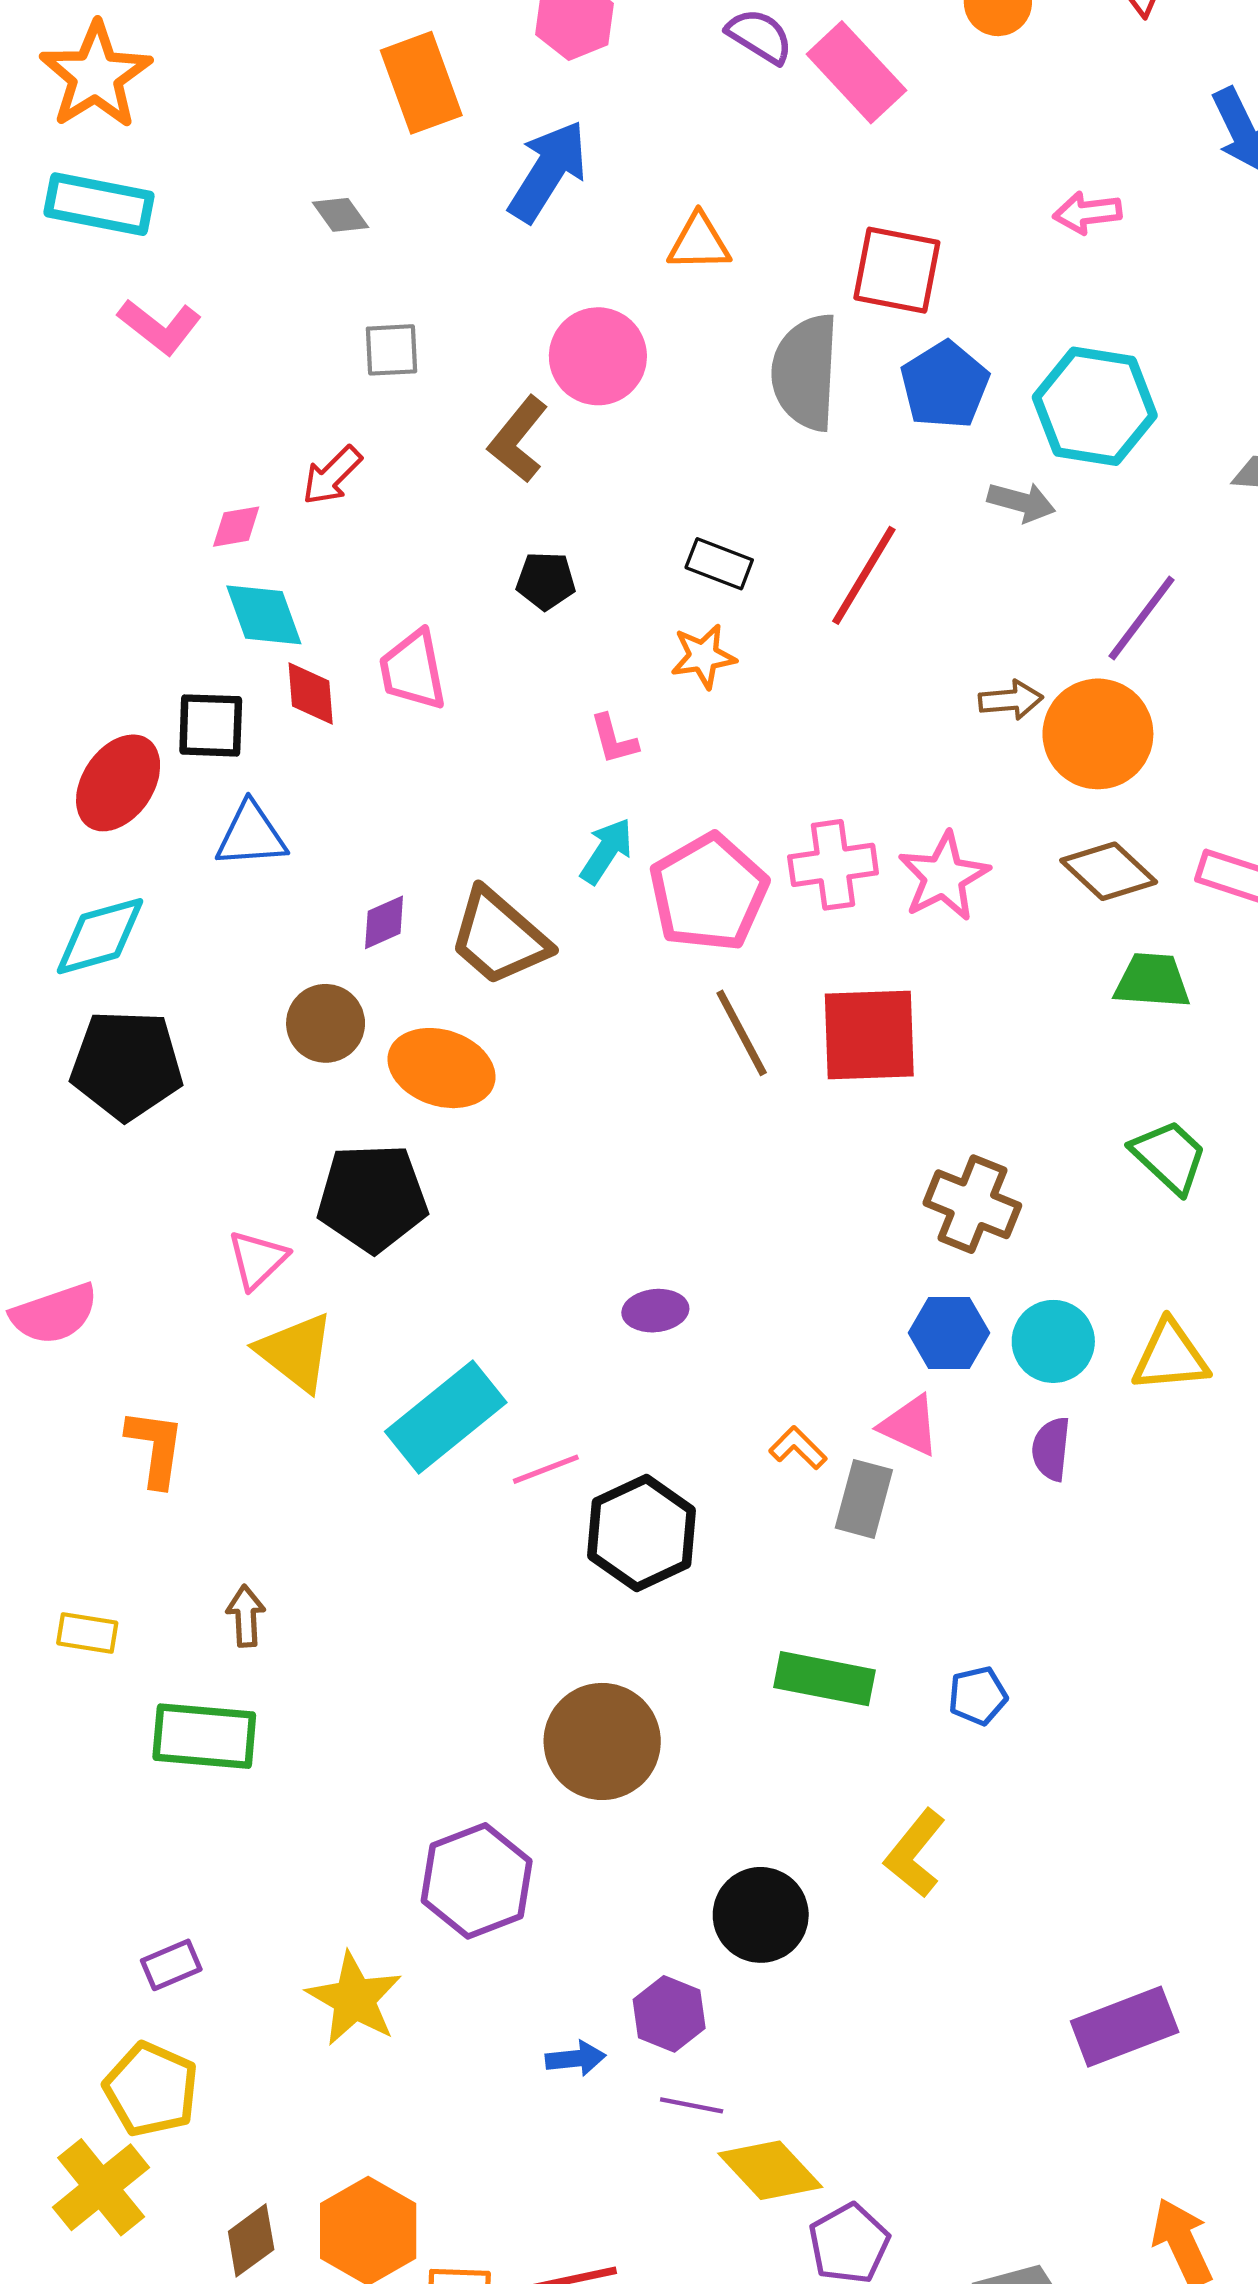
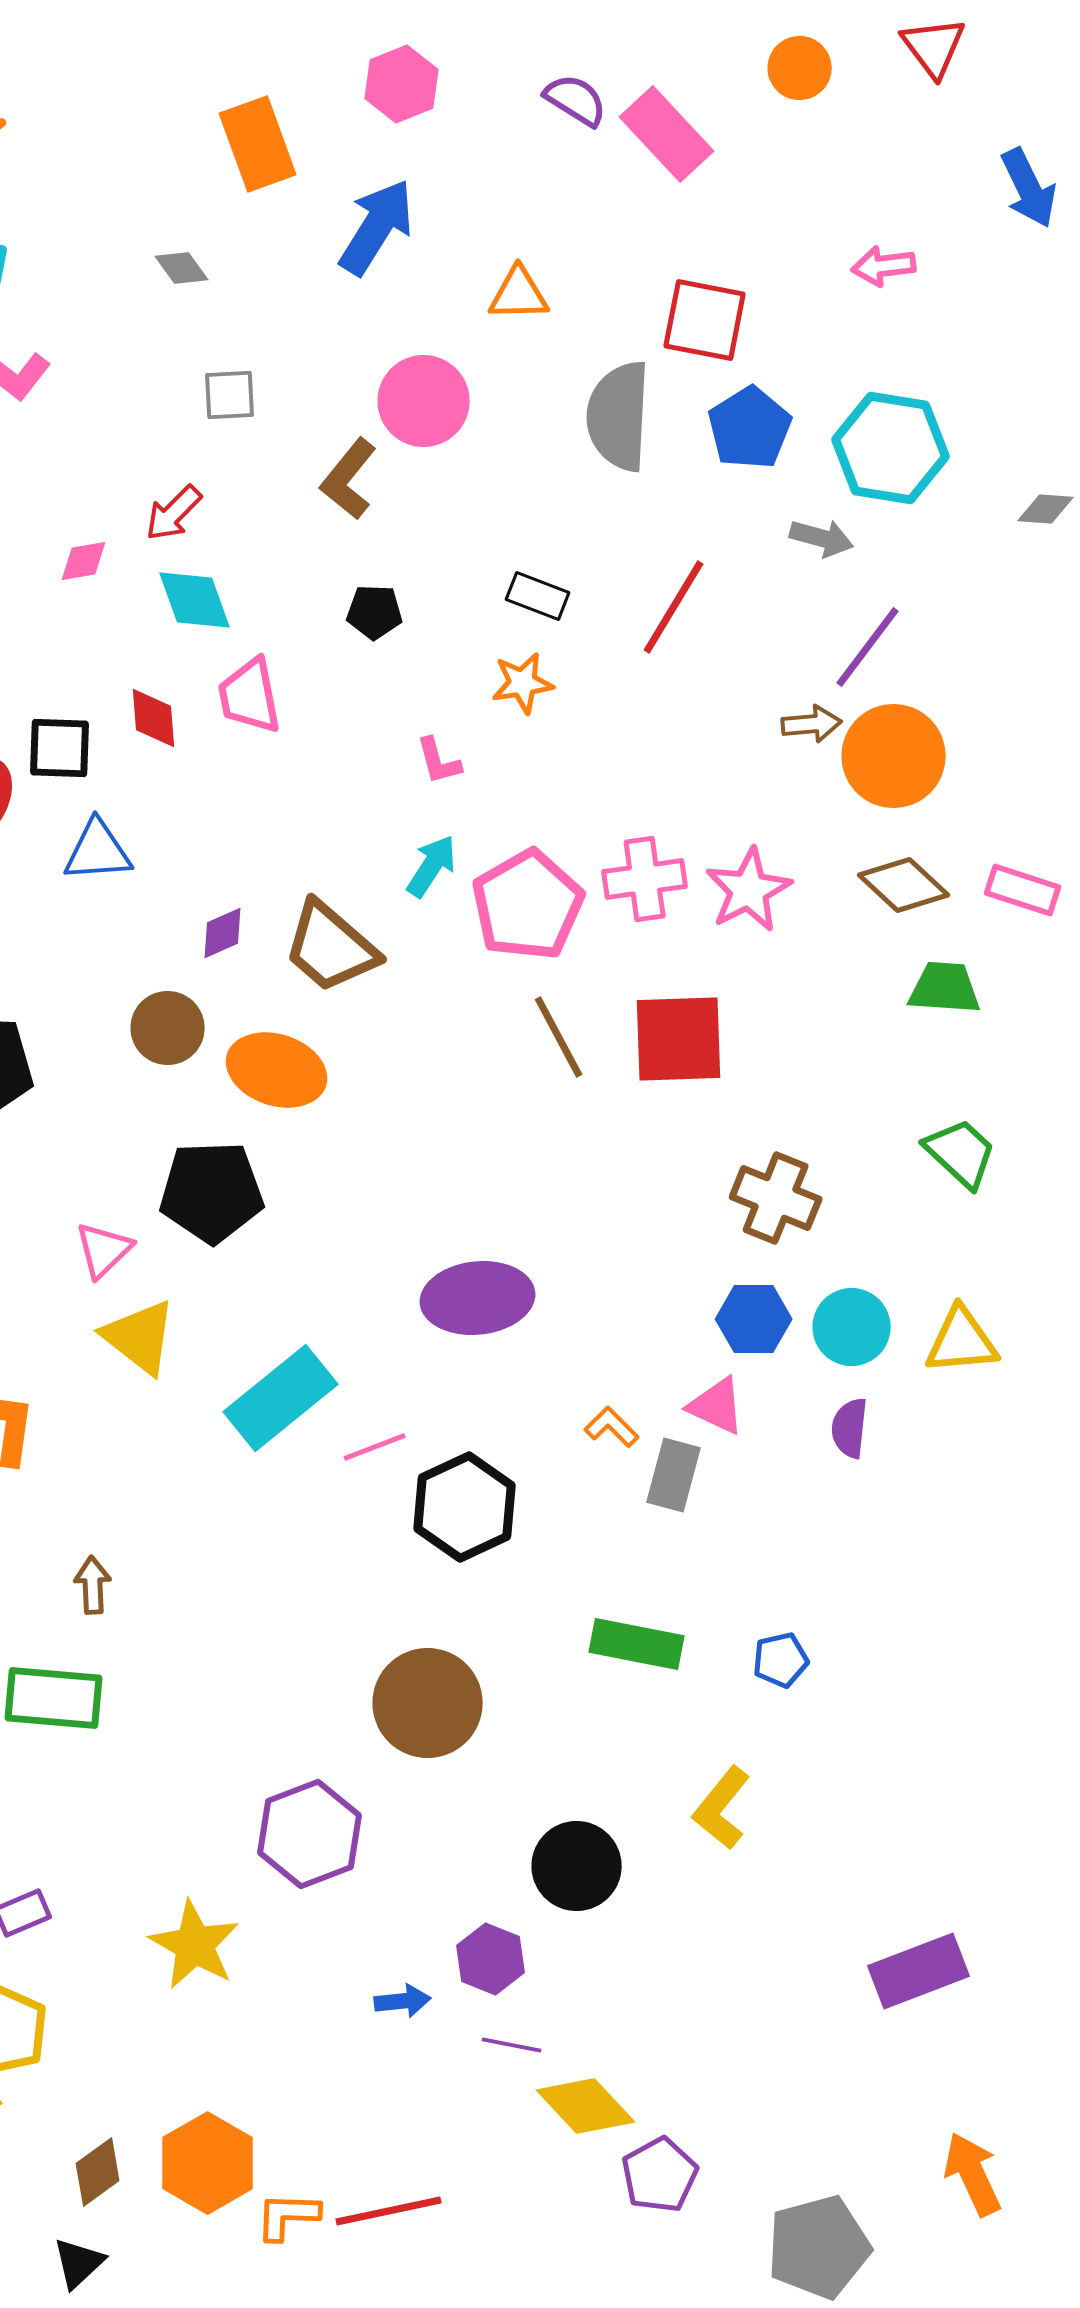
cyan diamond: (264, 615) -> (195, 600), moved
purple line: (1142, 618) -> (868, 647), moved
purple ellipse: (655, 1311) -> (478, 1298), size x1.8

